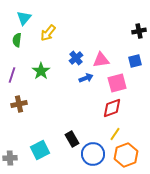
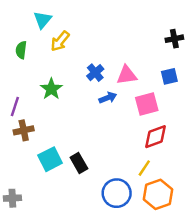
cyan triangle: (24, 18) -> (43, 20), moved
purple line: (12, 75) -> (15, 106), moved
red diamond: (112, 108) -> (156, 137), moved
black rectangle: (72, 139) -> (79, 163), moved
cyan square: (40, 150) -> (50, 159), moved

